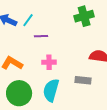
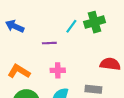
cyan line: (28, 20) -> (71, 26), moved

